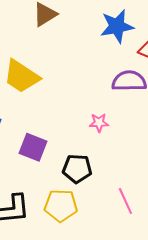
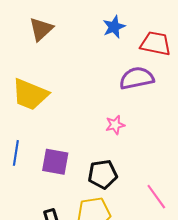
blue star: (117, 26) -> (114, 27), size x0.7

